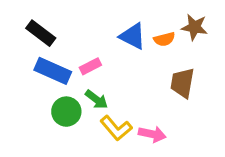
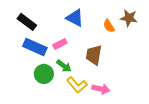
blue triangle: (133, 36) -> (75, 18), moved
orange semicircle: (164, 39) -> (109, 26), turned 72
brown trapezoid: (182, 83) -> (94, 55), moved

